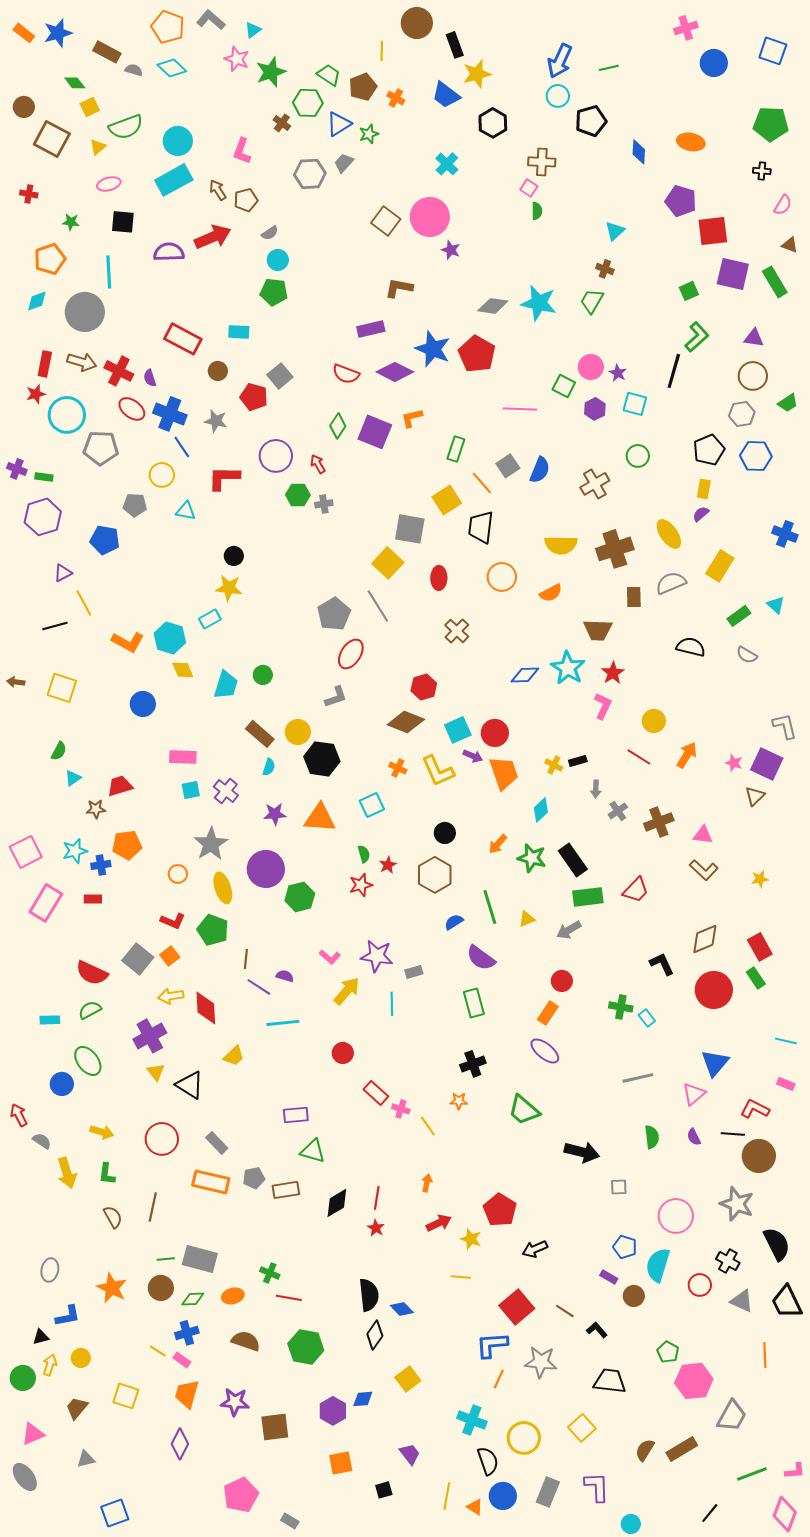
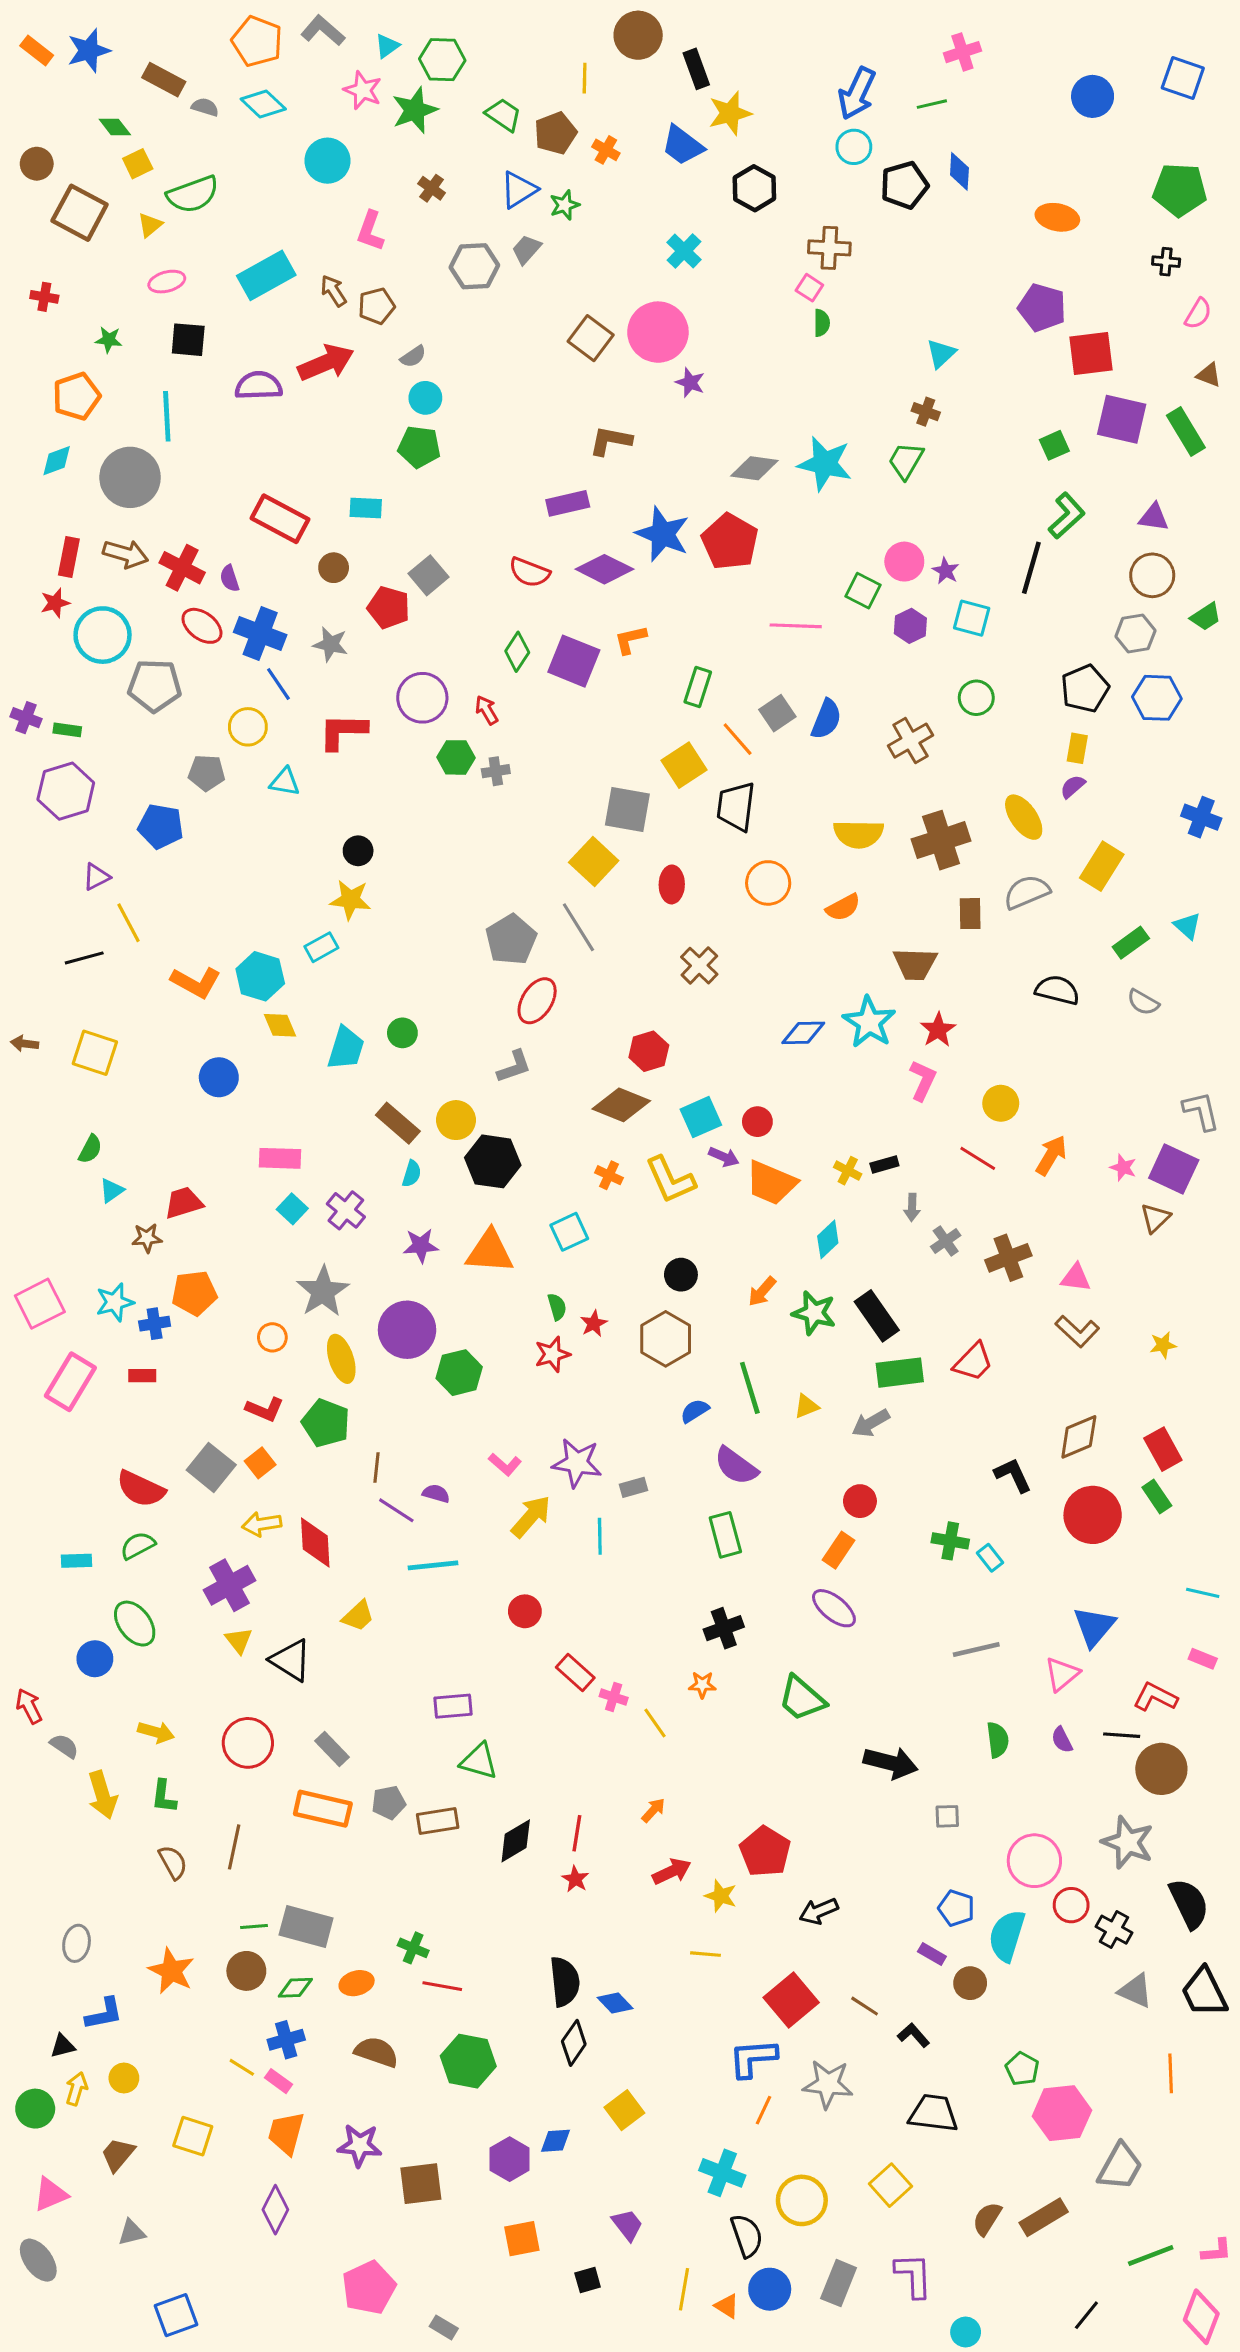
pink cross: (686, 28) -> (962, 52), moved
green hexagon: (308, 103) -> (442, 60), moved
cyan circle: (178, 141) -> (327, 161), moved
blue diamond: (639, 152) -> (959, 171), moved
red circle: (495, 733) -> (757, 1122), size x0.7
orange trapezoid: (504, 773) -> (771, 1183), turned 132
cyan square: (191, 790) -> (292, 1209), turned -36
orange arrow: (427, 1183) -> (653, 1810), turned 30
red circle: (700, 1285) -> (1071, 1905), moved

